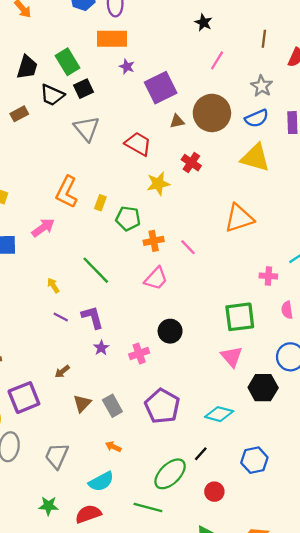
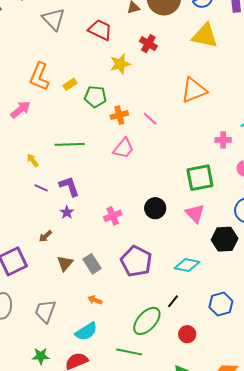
yellow rectangle: (100, 203) -> (70, 84), turned 40
green line: (96, 270) -> (70, 144), turned -44
black circle: (170, 331) -> (155, 208), moved
purple star: (101, 348) -> (67, 212), moved

